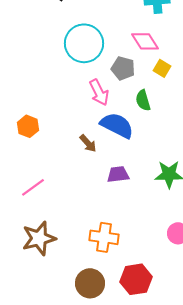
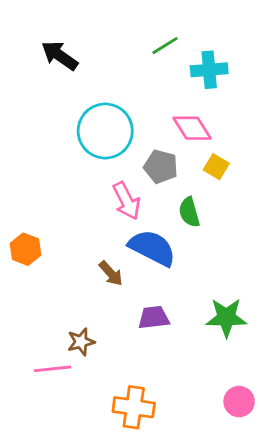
pink line: (33, 187) -> (53, 369), moved, turned 30
brown star: (39, 238) -> (81, 342), moved, size x0.6

